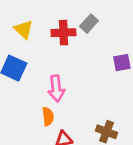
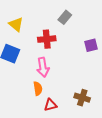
red cross: (64, 33) -> (47, 39), moved

